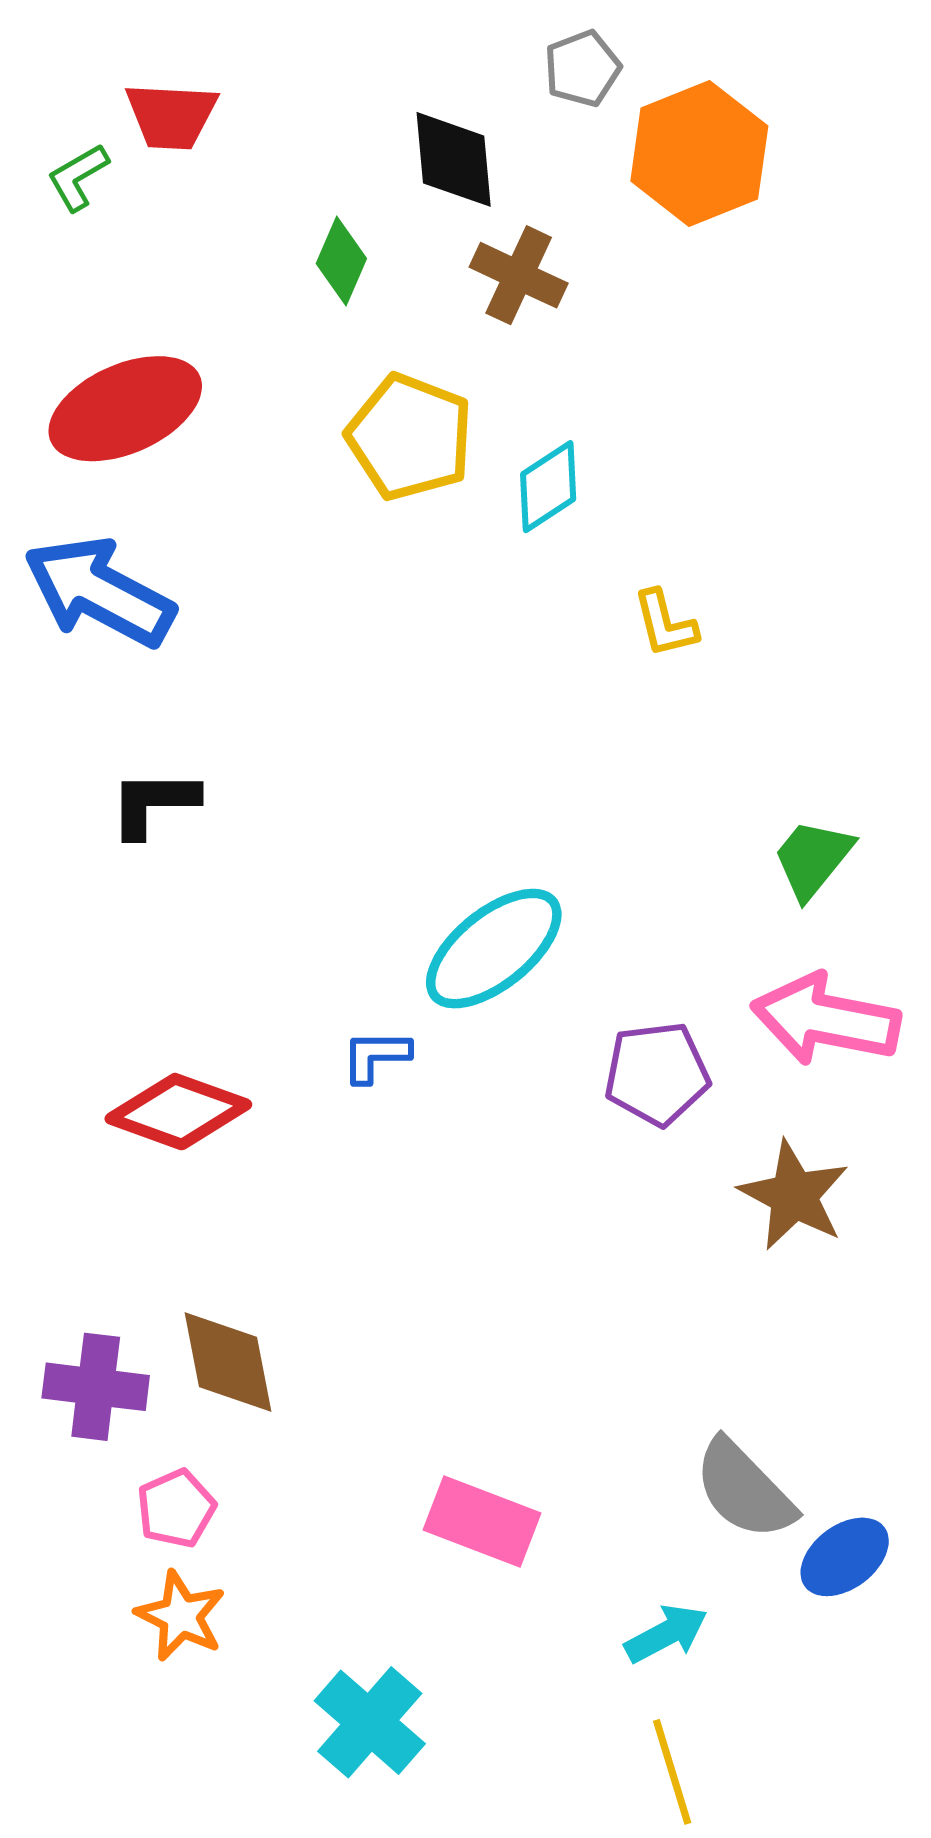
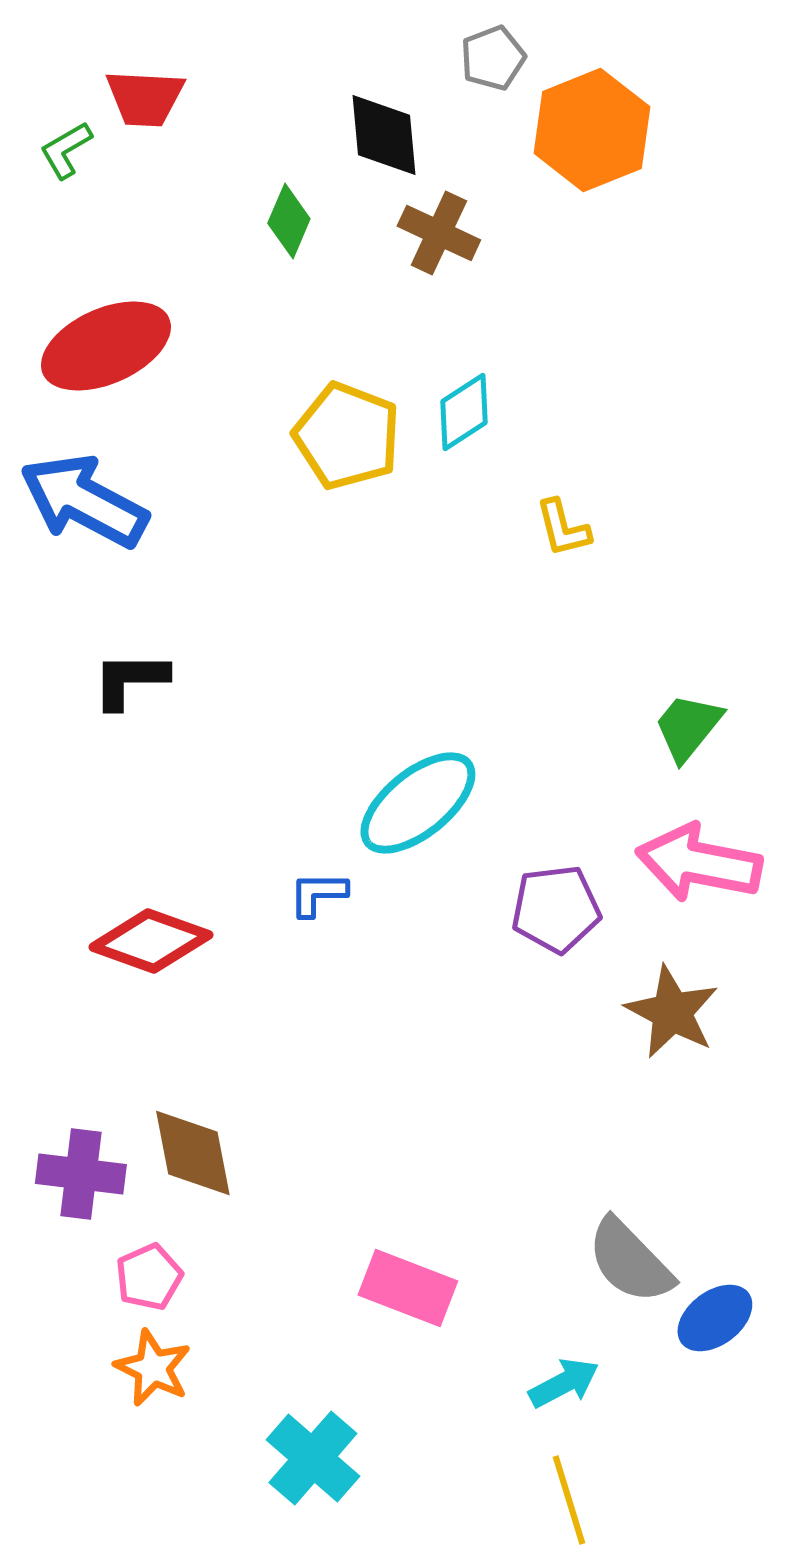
yellow pentagon: (410, 437) -> (347, 436), moved

